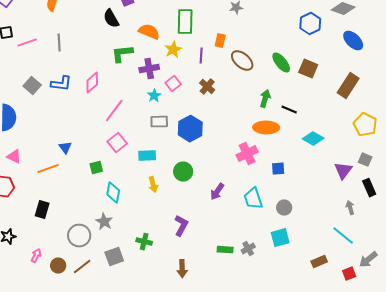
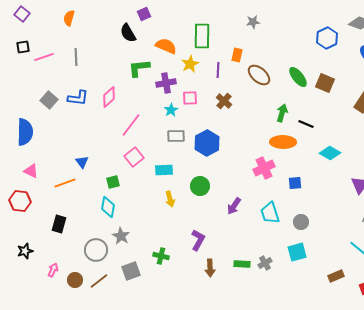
pink square: (173, 84) -> (190, 98), turned 35
cyan diamond: (113, 193) -> (108, 207), moved
brown arrow: (182, 269) -> (210, 268), moved

